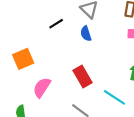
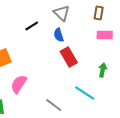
red rectangle: (83, 76) -> (69, 57), moved

